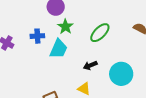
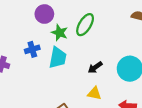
green ellipse: (100, 33) -> (85, 25), moved

